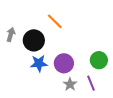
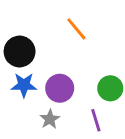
orange line: (55, 21) -> (76, 29), moved
gray star: (70, 84) -> (50, 119), moved

